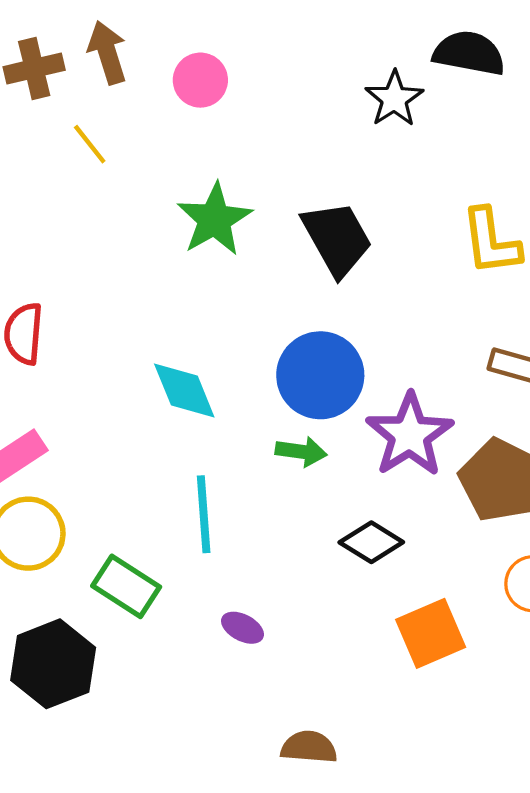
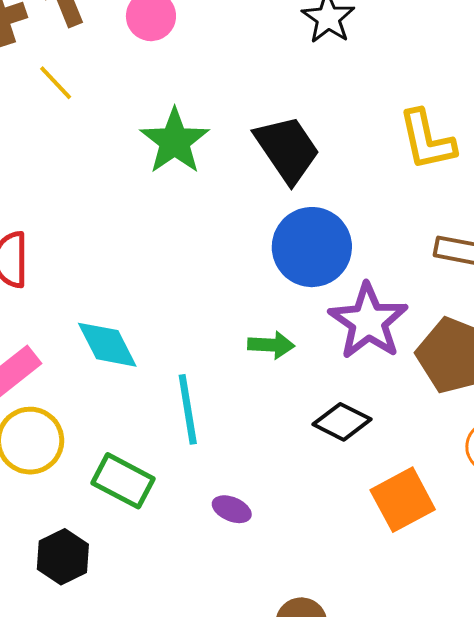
blue circle: (320, 375) -> (312, 247), moved
cyan diamond: (184, 390) -> (107, 345), moved
black hexagon: (53, 664) -> (63, 557), size x0.7

